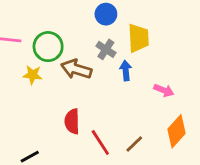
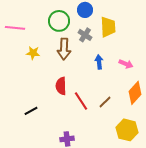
green circle: (48, 47) -> (59, 21), moved
brown arrow: (76, 69) -> (64, 49), turned -105
blue arrow: (126, 71) -> (99, 62), moved

